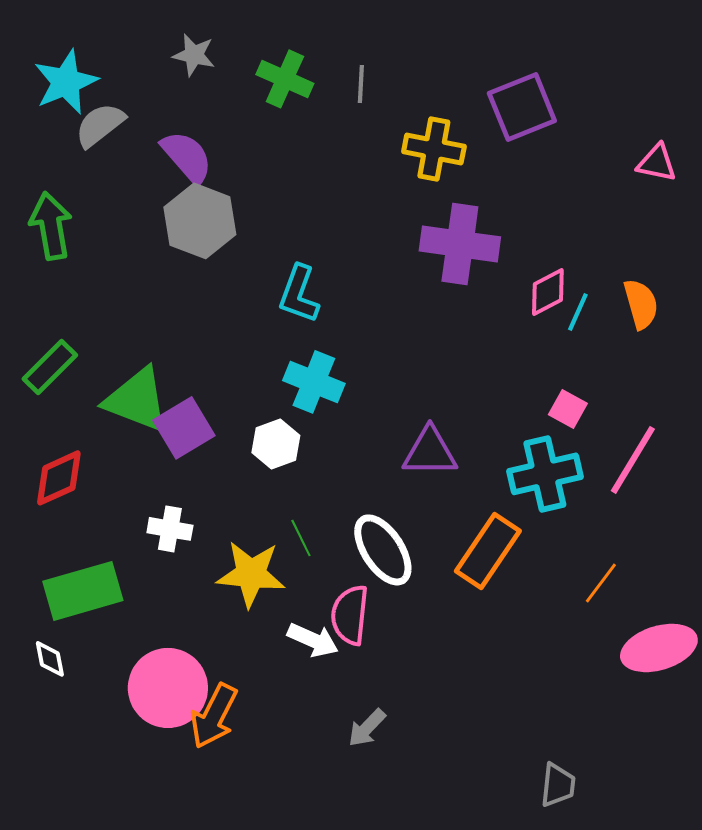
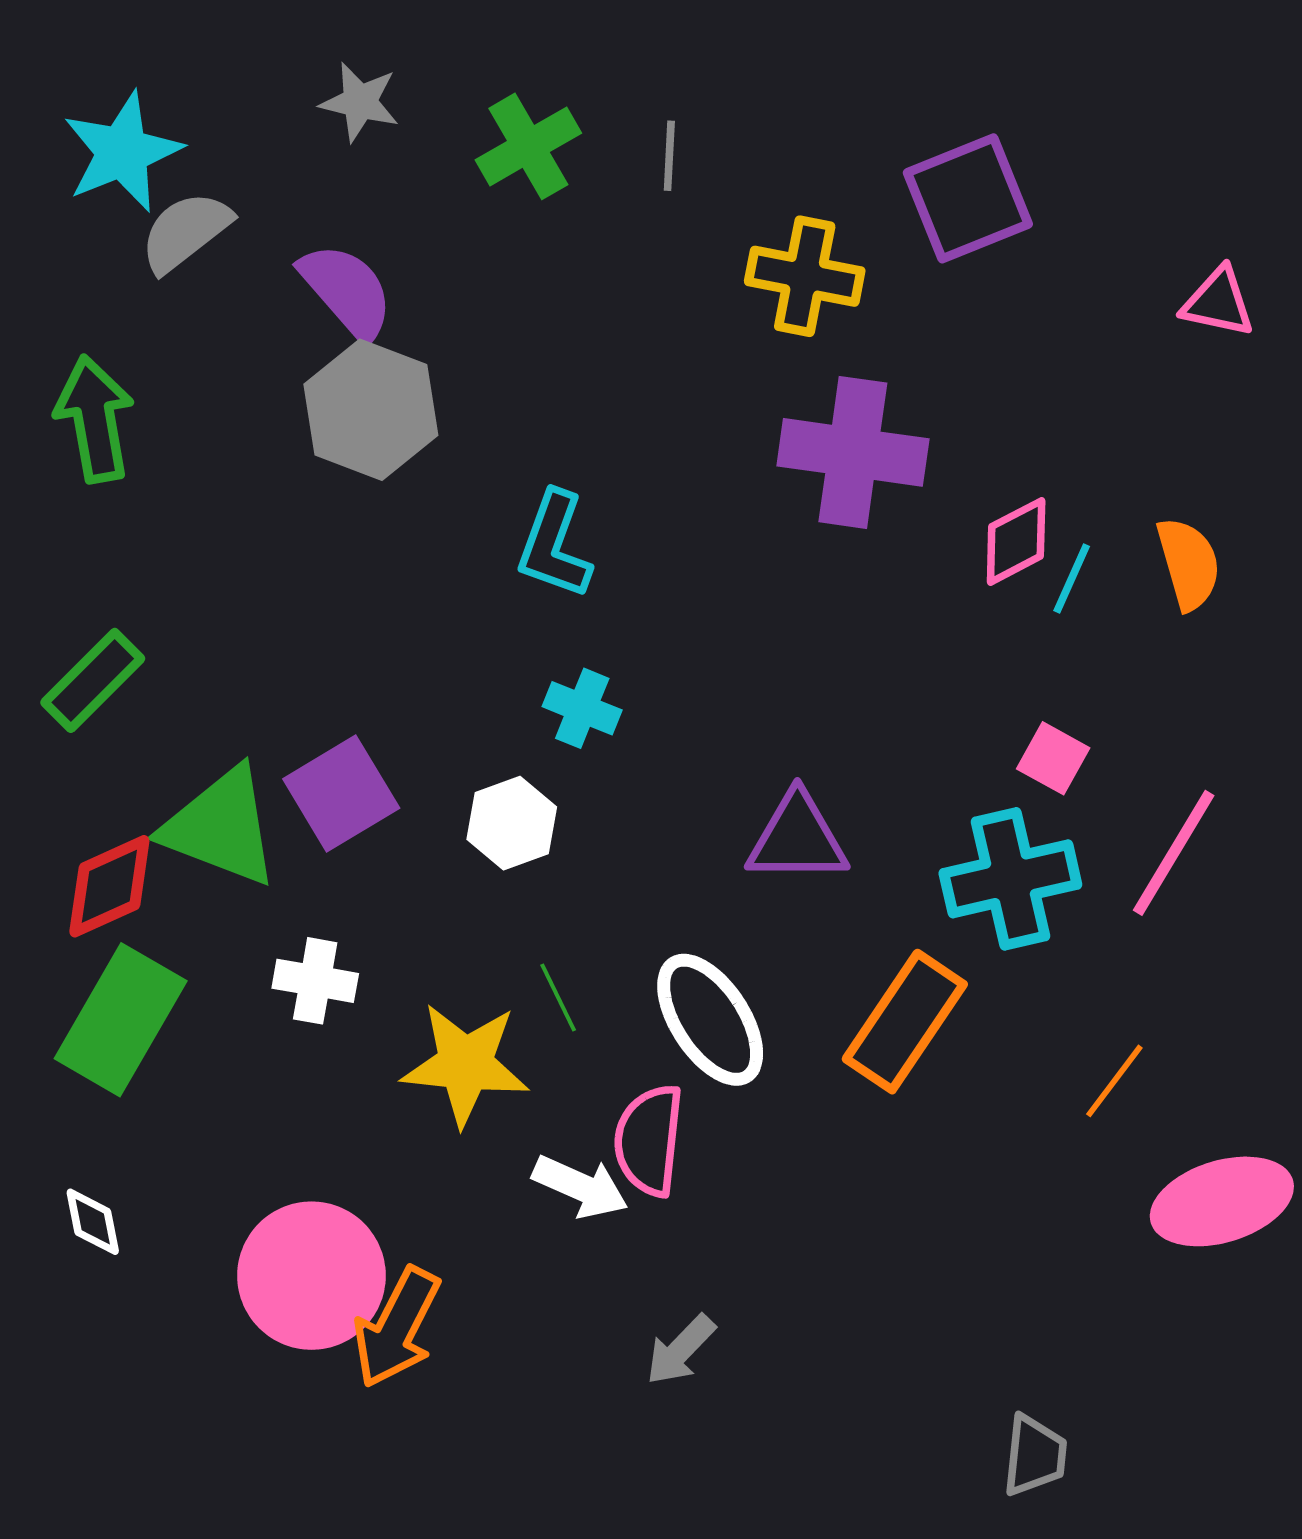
green cross: (285, 79) -> (528, 146), turned 36
cyan cross: (314, 382) -> (582, 708), size x0.7
green triangle: (137, 400) -> (221, 827), moved
green rectangle: (83, 591) -> (121, 1020), moved, turned -44

